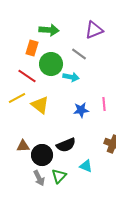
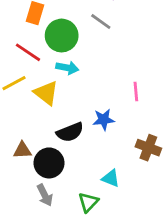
cyan arrow: (71, 77) -> (67, 68), moved
blue star: (81, 110) -> (104, 120), moved
black semicircle: (66, 145) -> (70, 132), moved
green triangle: (59, 176) -> (88, 202), moved

